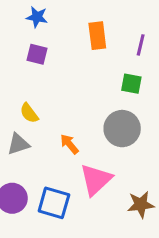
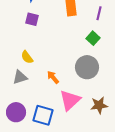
green square: (131, 84) -> (93, 38), turned 32
brown star: (141, 204) -> (99, 105), moved

